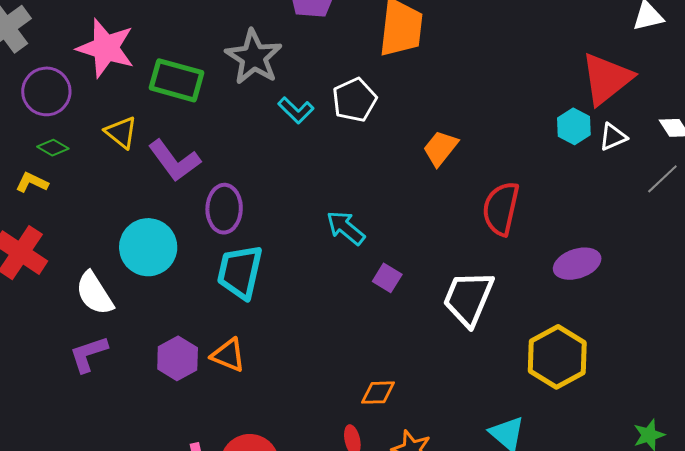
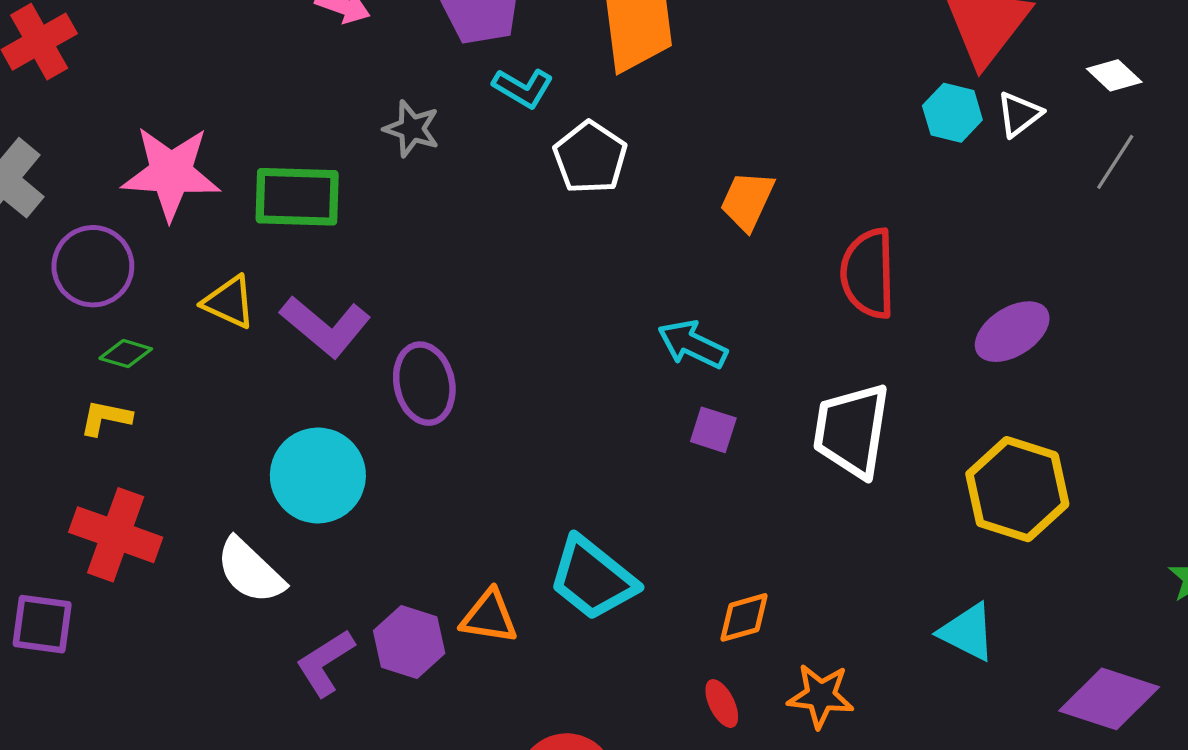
gray star: (254, 57) -> (412, 129), size x0.6
cyan L-shape: (296, 110) -> (523, 88), moved
cyan arrow: (346, 228) -> (692, 344), moved
cyan trapezoid: (240, 272) -> (592, 579), moved, turned -50
purple L-shape: (88, 354) -> (325, 663), moved

